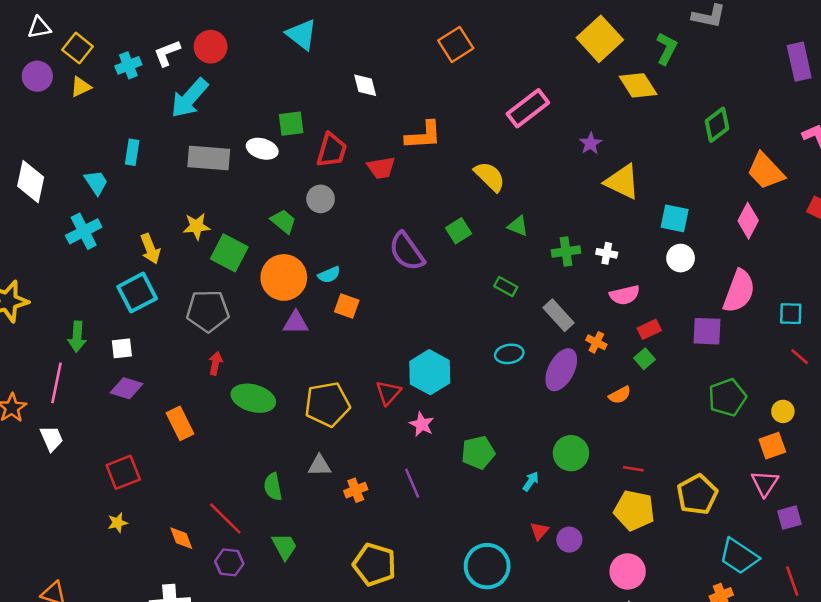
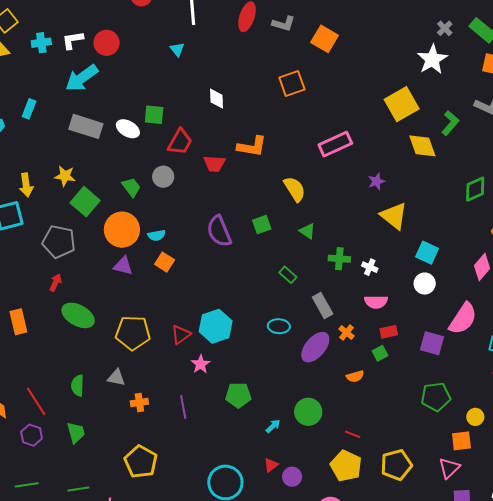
cyan triangle: (301, 35) -> (177, 49), size x0.6

